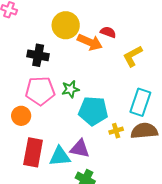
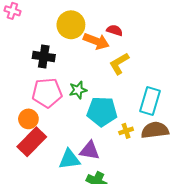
yellow L-shape: (133, 56) -> (119, 64), moved
red rectangle: (33, 152) -> (32, 142), moved, turned 36

